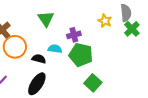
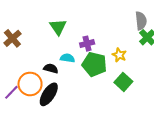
yellow star: (105, 21) -> (119, 55), moved
orange circle: (15, 47) -> (30, 84), moved
green square: (93, 83) -> (123, 82), moved

